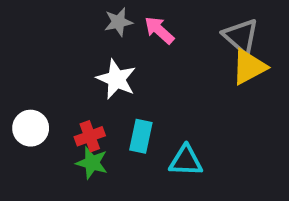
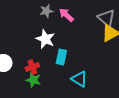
cyan rectangle: (141, 136) -> (61, 57), moved
cyan triangle: (186, 161) -> (79, 79), turned 30

